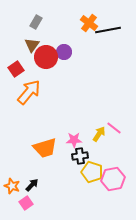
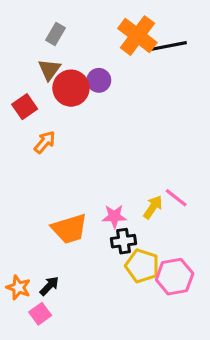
orange cross: (89, 23) -> (137, 36), size x1.4
orange arrow: (29, 92) -> (45, 142), size x0.6

